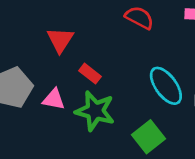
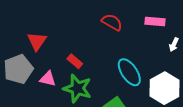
red triangle: (60, 40) -> (37, 41), moved

